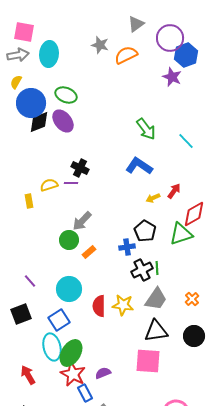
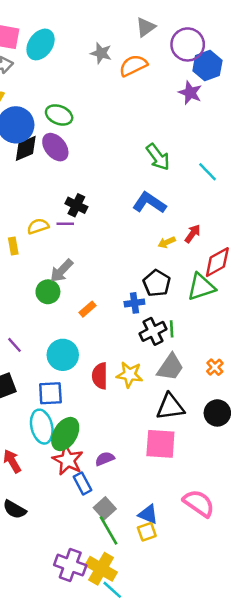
cyan ellipse: (49, 54) -> (41, 44), moved, turned 30
gray arrow: (82, 221) -> (62, 271), moved
green circle: (69, 240) -> (48, 292), moved
blue square: (59, 320) -> (50, 393), turned 30

